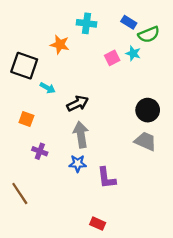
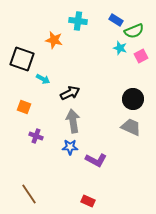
pink square: (112, 58) -> (141, 56), moved
purple L-shape: (107, 178) -> (96, 160), turned -55
brown line: (20, 194) -> (29, 194), moved

